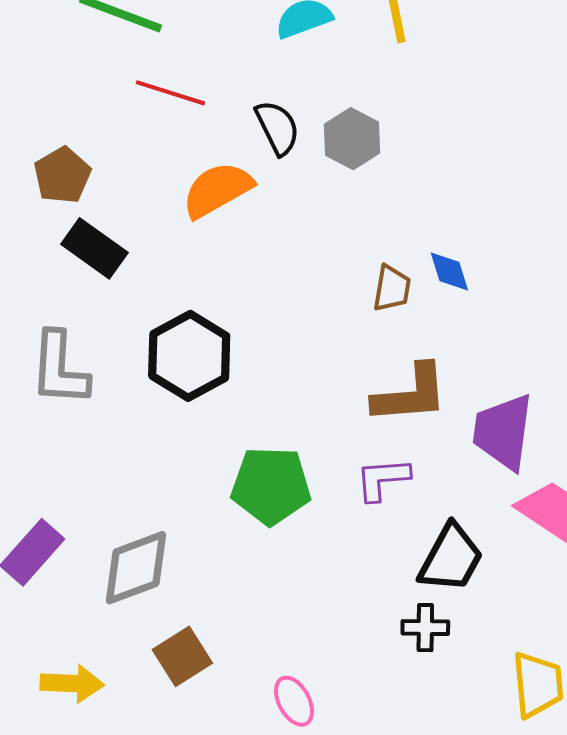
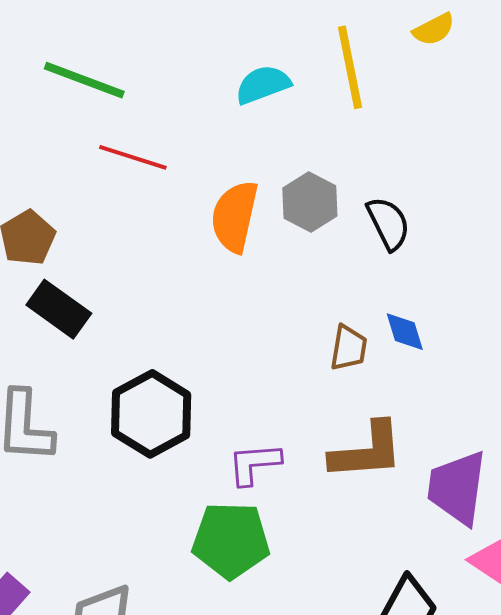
black semicircle: (277, 128) -> (388, 223), moved
orange semicircle: (217, 190) -> (235, 216), moved, turned -48
purple L-shape: (383, 479) -> (254, 464), moved

